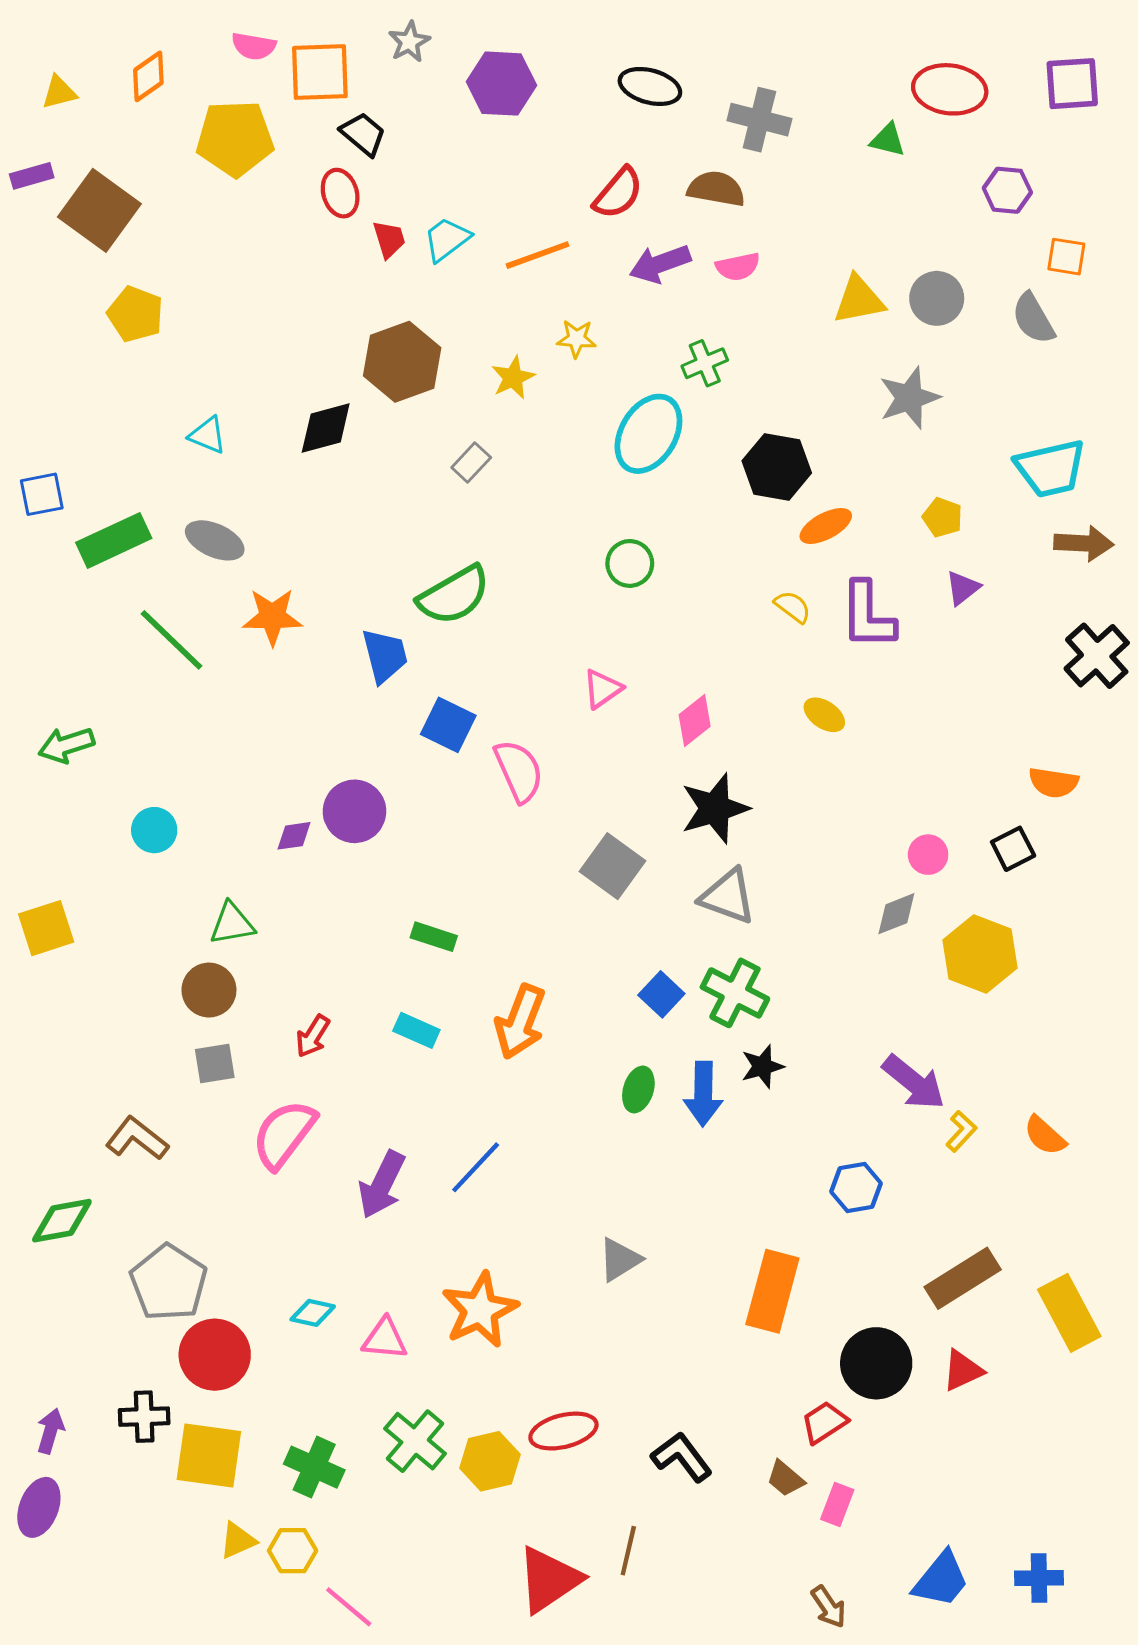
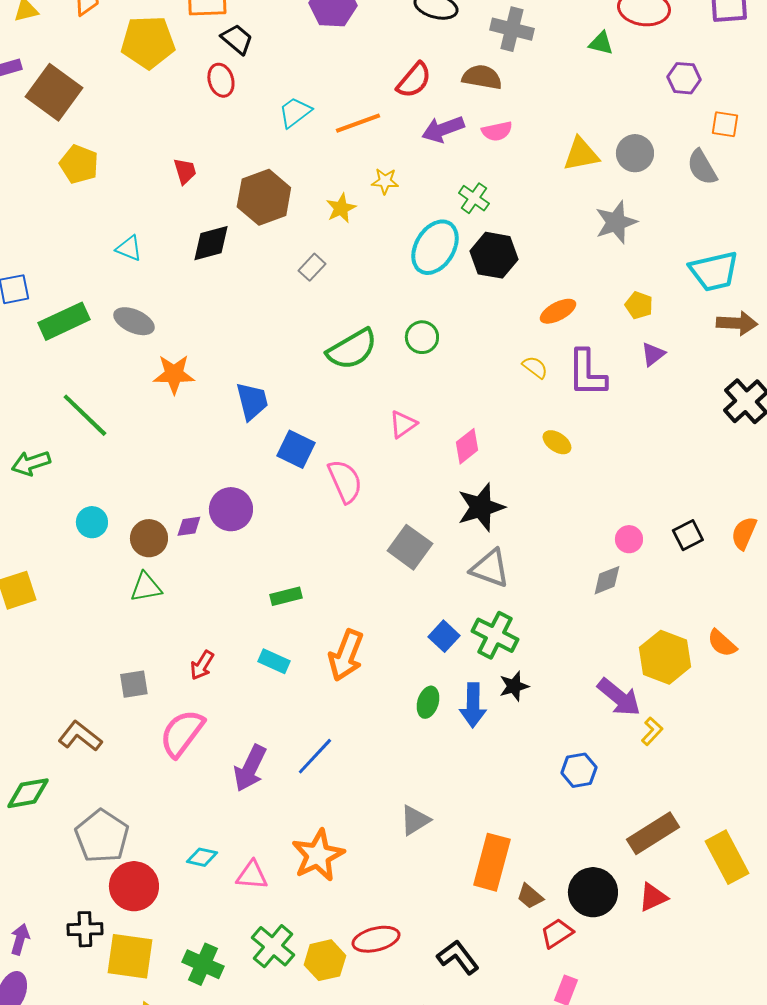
red trapezoid: (389, 239) -> (185, 171), moved
green cross: (705, 363) -> (474, 198), turned -32
black hexagon: (777, 467) -> (494, 255), moved
green semicircle: (454, 595) -> (352, 349), moved
green line: (171, 640) -> (85, 415), moved
orange semicircle: (1053, 783) -> (744, 533), moved, turned 104
green rectangle: (434, 937) -> (286, 596), turned -32
yellow hexagon: (980, 954) -> (665, 657), moved
brown circle: (209, 990) -> (149, 538), moved
orange semicircle: (1045, 1136) -> (722, 643), moved
orange rectangle: (772, 1291) -> (492, 862), moved
brown trapezoid: (785, 1479) -> (530, 896), moved

